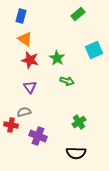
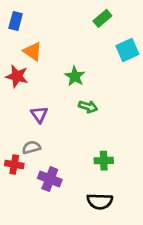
blue rectangle: (21, 16) -> (16, 21), moved
cyan square: (94, 50) -> (127, 50), moved
red star: (30, 60) -> (17, 76), moved
green cross: (79, 122) -> (104, 161), turned 32

